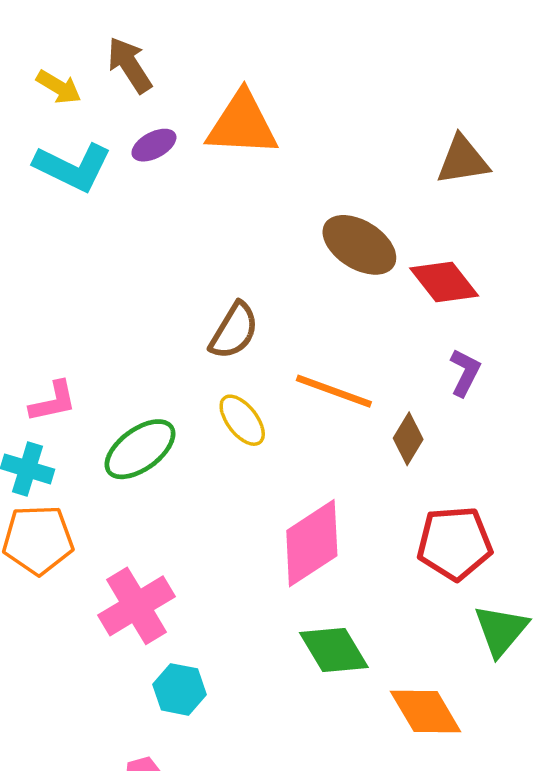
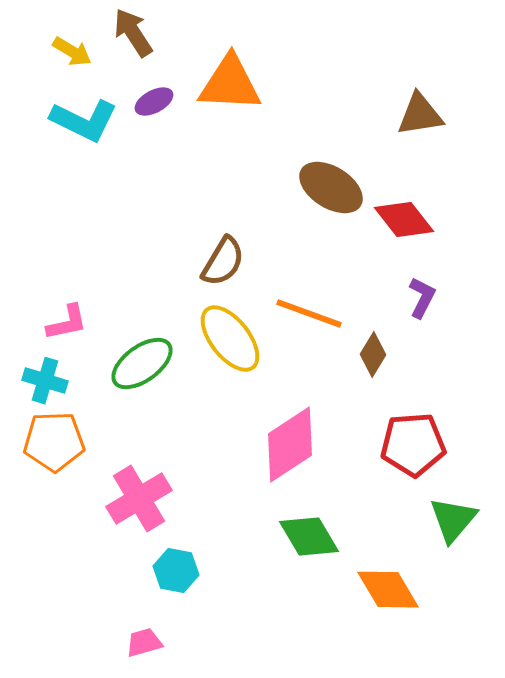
yellow ellipse: (242, 420) -> (230, 339), size x1.5

